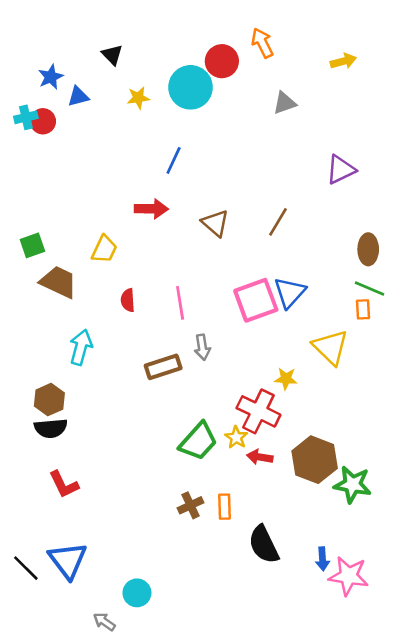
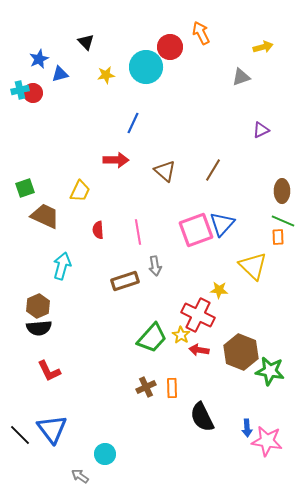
gray triangle: (285, 103) -> (241, 77), moved
purple triangle: (341, 170) -> (261, 130), size x0.7

